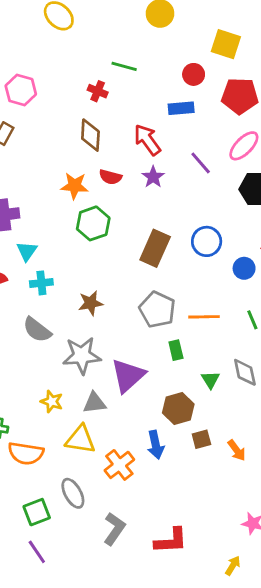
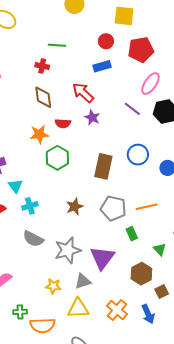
purple line: (201, 163) -> (132, 109), moved
brown star: (91, 303) -> (75, 207), moved
blue arrow: (156, 445) -> (148, 314), moved
orange cross: (119, 465) -> (117, 310), moved

